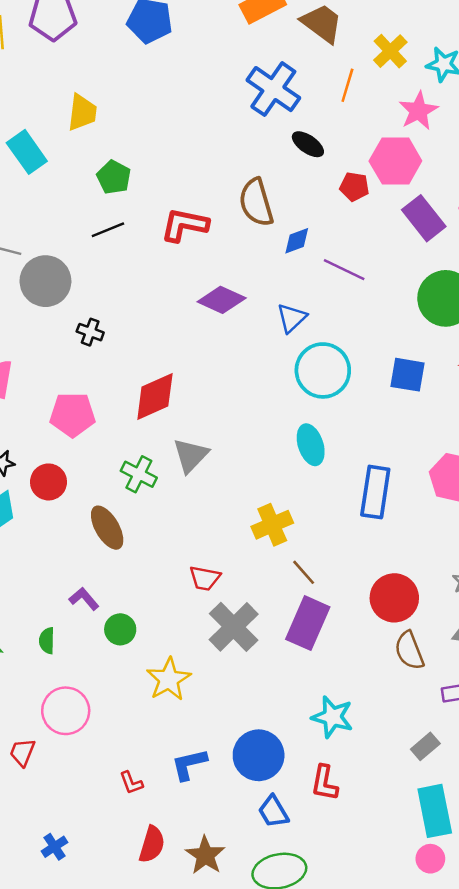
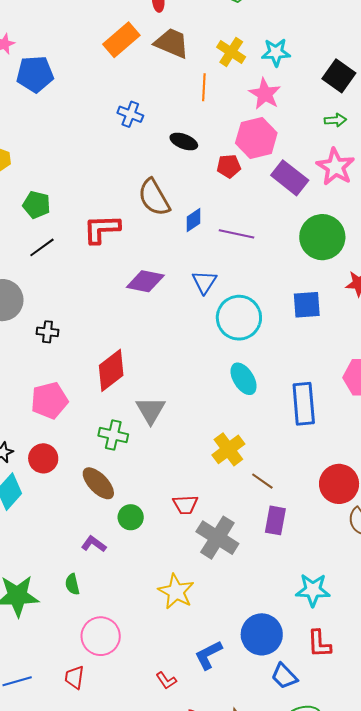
blue cross: (273, 89) -> (130, 114), moved, size x0.6
purple rectangle: (308, 623) -> (275, 520), size x0.7
green circle: (120, 629) -> (131, 517), moved

